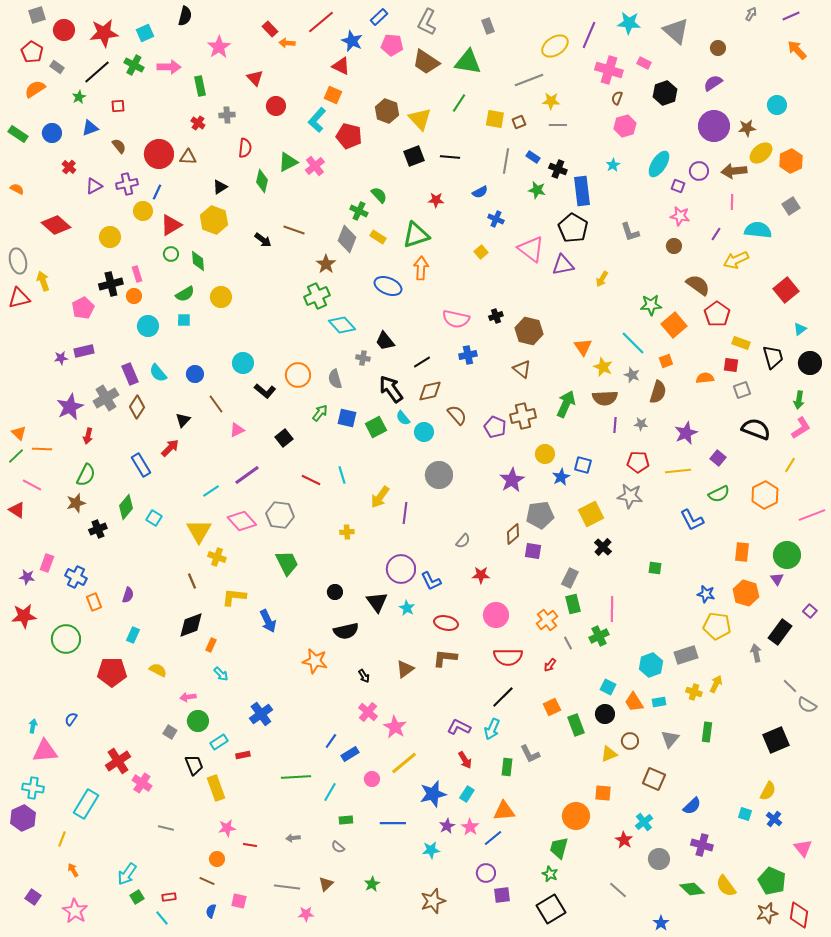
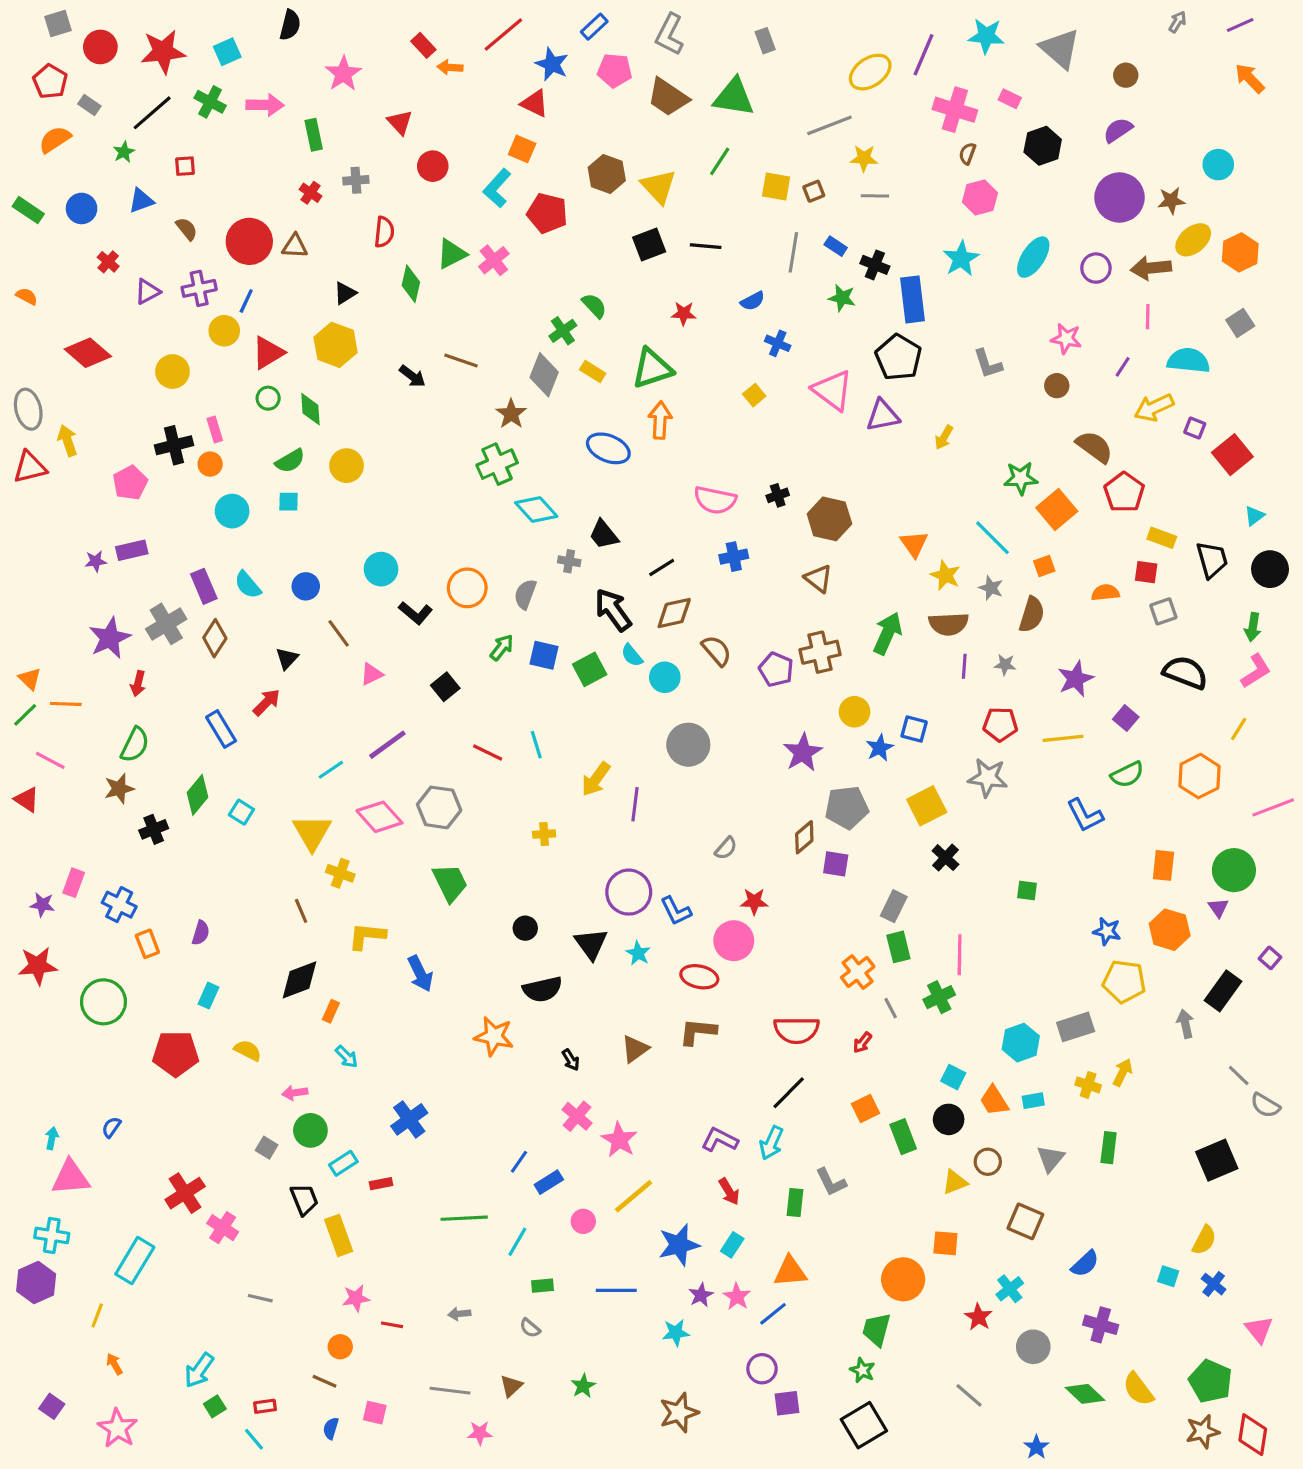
cyan star: (613, 165) -> (961, 259), size x1.6
purple square: (678, 186) -> (1195, 428), moved
green cross: (359, 211) -> (563, 331), turned 30
gray semicircle: (335, 379) -> (525, 594), turned 36
pink circle: (496, 615) -> (734, 941), moved

